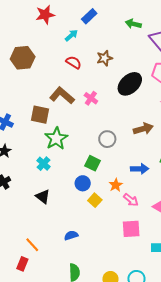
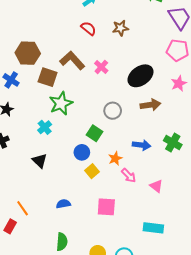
brown hexagon: (23, 58) -> (28, 53), moved
black ellipse: (130, 84) -> (141, 76), moved
pink square: (131, 229) -> (106, 207), moved

